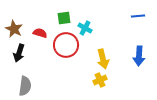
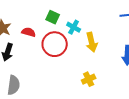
green square: (64, 18) -> (53, 17), turned 32
yellow arrow: (103, 59) -> (92, 42), moved

